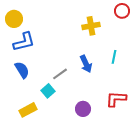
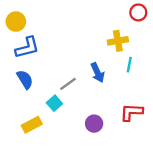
yellow cross: (91, 26) -> (118, 41), moved

